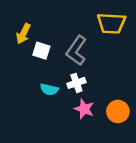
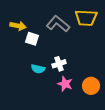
yellow arrow: (23, 34) -> (18, 26), turned -105
gray L-shape: (76, 51) -> (58, 24), moved, turned 95

